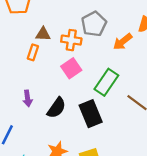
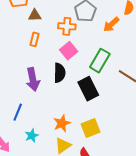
brown triangle: (43, 34) -> (35, 15), moved
purple arrow: (28, 98) -> (33, 79), size x1.6
black semicircle: (56, 108) -> (60, 73), moved, turned -30

